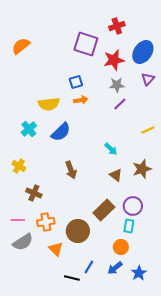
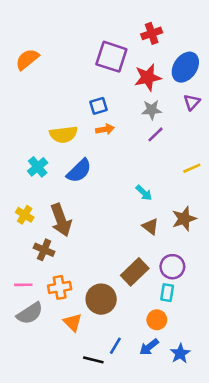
brown arrow: (71, 170) -> (61, 220), moved, size x1.4

